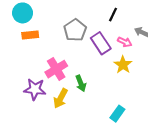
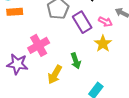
green arrow: (81, 83) -> (76, 61), moved
yellow arrow: (61, 98) -> (55, 75), moved

